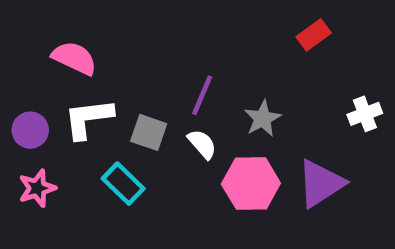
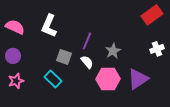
red rectangle: (314, 35) -> (152, 15), moved, size x1.5
pink semicircle: (74, 58) -> (15, 27), moved
white L-shape: (88, 119) -> (49, 26), moved, turned -60

